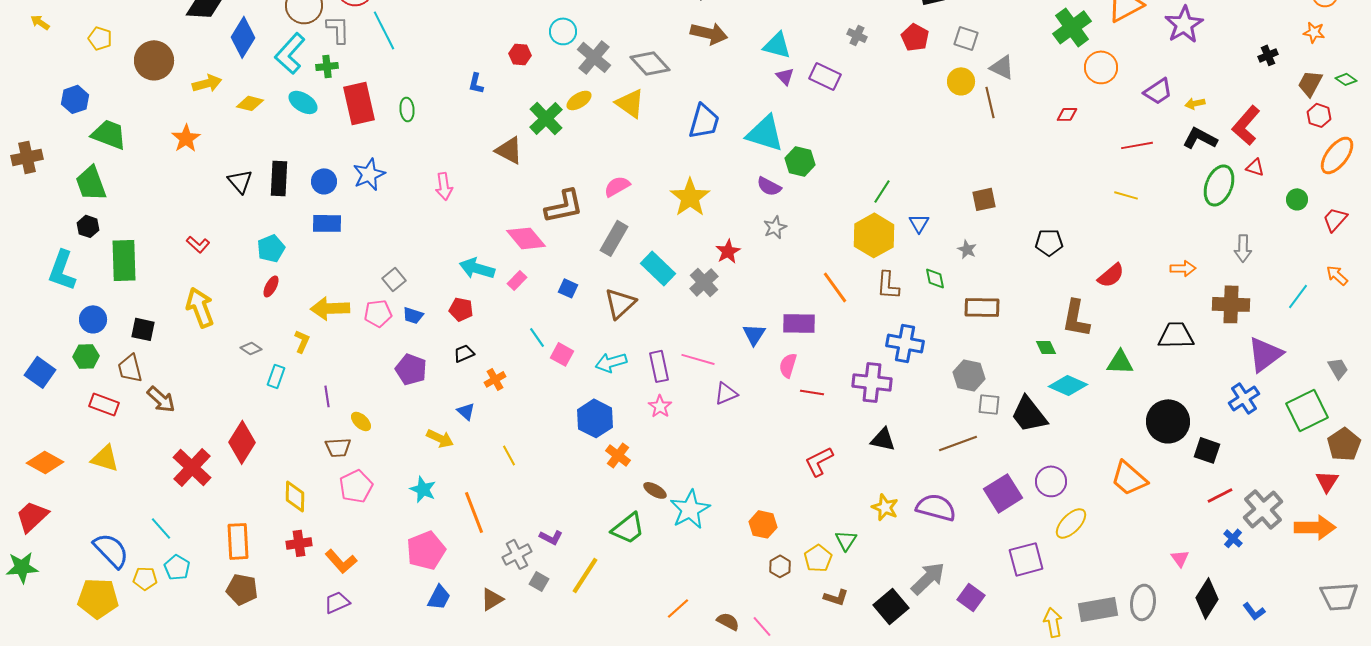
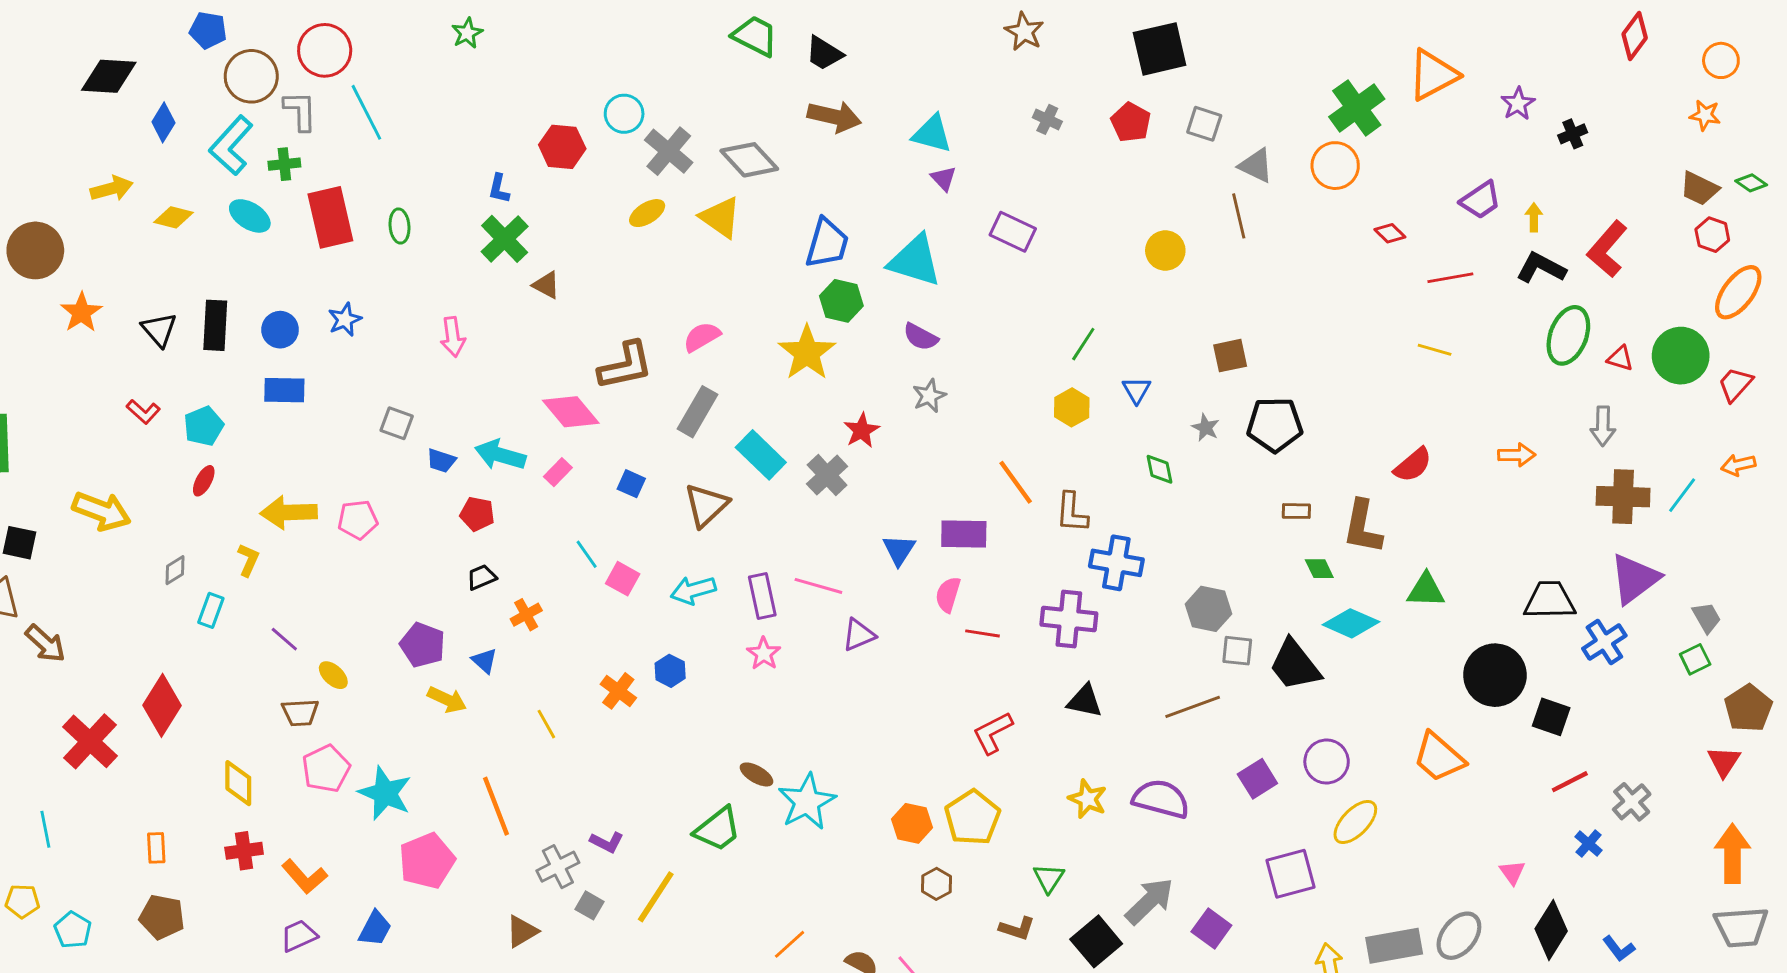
purple star: (1184, 24) -> (1518, 104), size x0.6
blue diamond: (243, 37) -> (163, 122), size x0.7
red hexagon: (520, 54) -> (562, 147), size x1.4
black cross: (1268, 55) -> (1573, 134), moved
brown circle: (154, 60) -> (35, 250), moved
orange circle: (1101, 67) -> (1335, 166), moved
purple rectangle: (825, 76) -> (1013, 232), moved
yellow circle: (961, 81) -> (1165, 250), moved
brown trapezoid: (1310, 83) -> (1699, 189), turned -92
yellow arrow: (1195, 103) -> (1534, 217), turned 102
red diamond: (1067, 114) -> (1390, 233), moved, turned 45
green cross: (546, 118) -> (505, 239), moved
orange star: (186, 138) -> (81, 312), moved
brown triangle: (509, 150) -> (546, 285), size x0.7
green hexagon: (800, 161) -> (841, 301), moved
red triangle: (1255, 167) -> (1620, 358), moved
blue star: (369, 174) -> (345, 320), size x0.7
green circle: (1297, 199) -> (1681, 356), size x1.8
yellow hexagon: (874, 235) -> (1072, 407), size x0.6
black pentagon: (1049, 242) -> (1275, 425), moved, size x1.4
red L-shape: (198, 244) -> (143, 412), moved
orange arrow: (1337, 275) -> (1738, 465), turned -55
gray square: (394, 279) -> (397, 423), moved, turned -30
brown L-shape: (888, 285) -> (1072, 512), moved
brown cross: (1231, 304) -> (1623, 497), moved
yellow arrow: (200, 307) -> (102, 511), turned 132
brown rectangle: (982, 307) -> (1296, 511), moved, size x0.6
blue trapezoid: (413, 315) -> (441, 461), moved
black trapezoid: (1176, 335) -> (1550, 600), moved
gray diamond: (251, 348) -> (175, 570), turned -65
gray trapezoid: (1338, 368) -> (1707, 618), moved
purple pentagon: (411, 369) -> (423, 645), moved
purple line: (327, 396) -> (284, 639), turned -40
green square: (1307, 410) -> (1695, 659), size x0.5
blue hexagon: (595, 418) -> (670, 671), size x0.6
orange cross: (618, 455) -> (618, 691), moved
cyan star: (423, 489) -> (385, 793), moved, size x1.4
purple square: (1003, 493) -> (1257, 779), size x0.7
gray cross: (1263, 509) -> (1632, 802), size x0.7
orange arrow: (1315, 527) -> (1732, 854), moved, turned -90
cyan line: (161, 528) -> (45, 829), turned 30
green triangle: (846, 540) -> (1049, 878), moved
orange rectangle: (238, 541) -> (156, 848), size x0.6
yellow pentagon: (818, 558) -> (972, 818), moved, size x1.4
cyan pentagon: (177, 567) -> (73, 930), moved
blue trapezoid: (439, 597) -> (375, 928), moved
gray ellipse: (1143, 602) -> (1459, 936), turned 32

